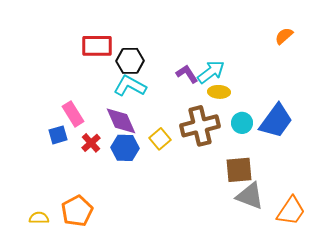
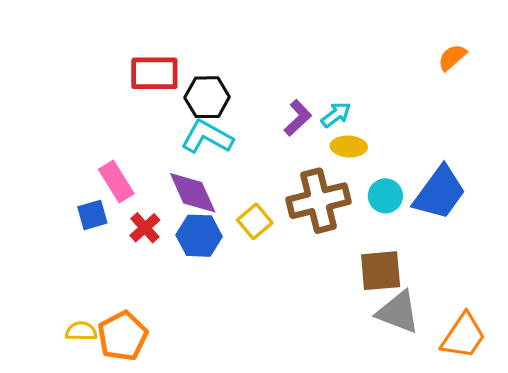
cyan arrow: (211, 72) -> (336, 115), size x0.7
purple L-shape: (187, 74) -> (298, 118), turned 80
yellow semicircle: (39, 218) -> (81, 331), moved

